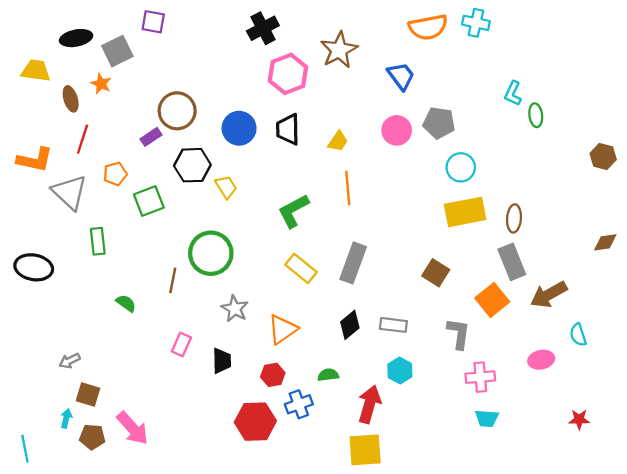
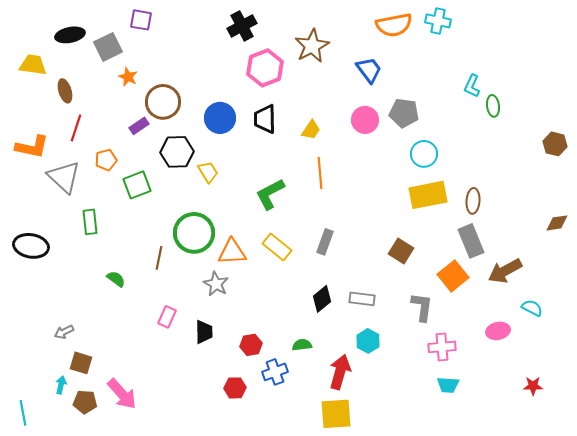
orange star: (101, 84) -> (128, 77), moved
gray rectangle: (353, 263) -> (325, 242), size x0.7
orange triangle: (283, 329) -> (232, 252), moved, turned 32
cyan semicircle: (578, 335) -> (532, 308), turned 135
red hexagon: (255, 422) -> (235, 388), size x0.6

